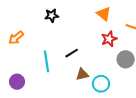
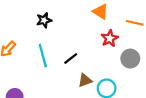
cyan line: (47, 61) -> (43, 56), moved

